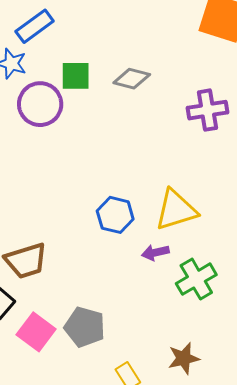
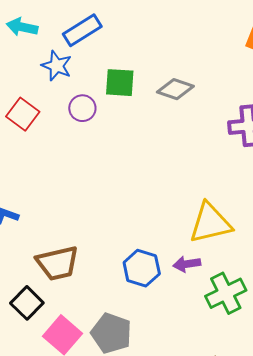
purple circle: (40, 104) -> (82, 108), size x0.6
blue hexagon: (115, 215) -> (142, 268), moved

